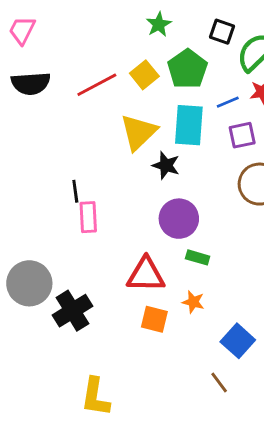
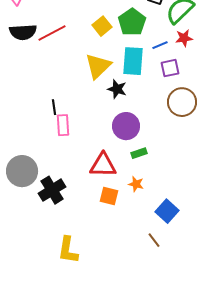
red line: (97, 85) -> (52, 33), moved
green rectangle: (198, 257) -> (139, 153), turned -35

